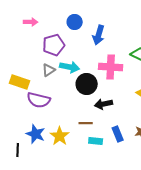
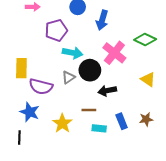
pink cross: (111, 67) -> (114, 53), turned 35
gray triangle: (49, 70) -> (68, 77), moved
yellow rectangle: (20, 82) -> (21, 68), turned 72
blue star: (36, 134) -> (30, 112), moved

